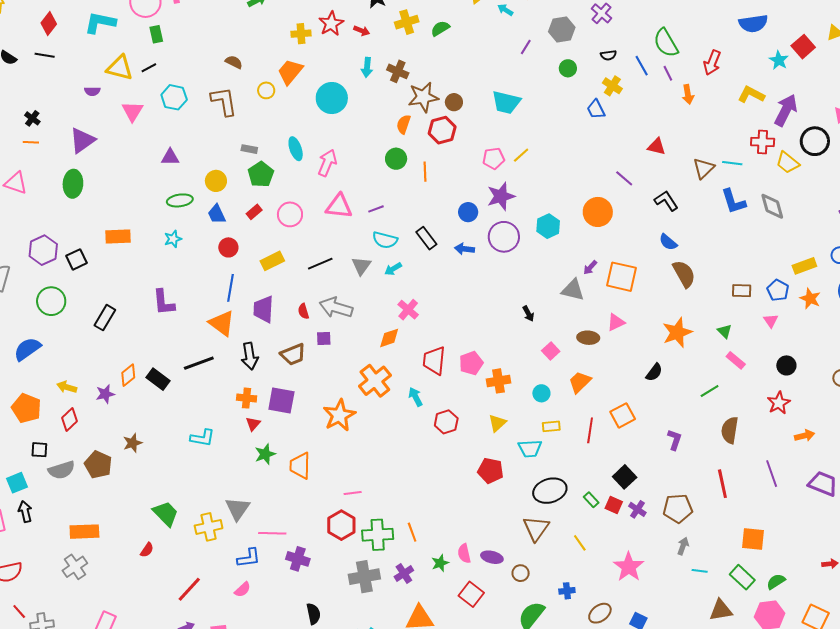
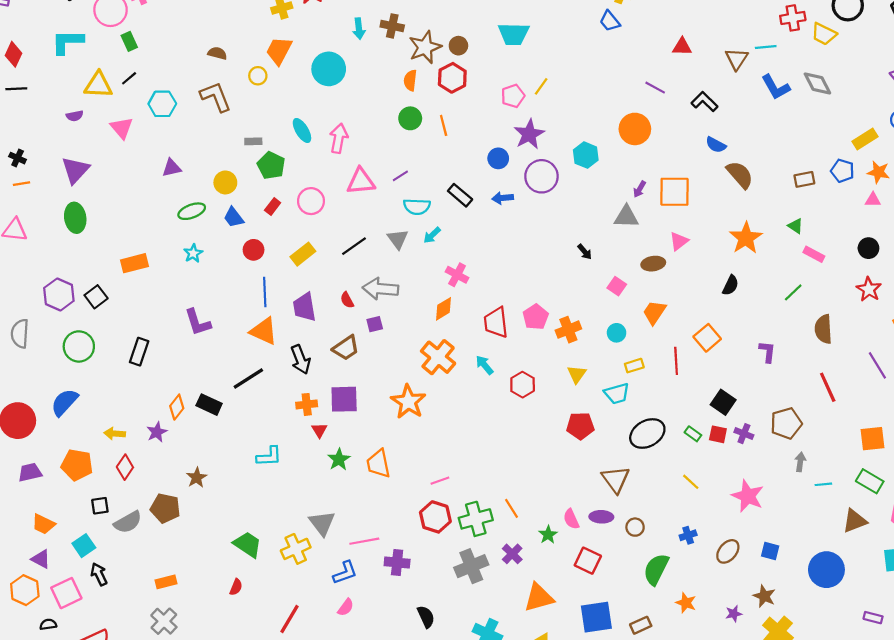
pink triangle: (771, 321) -> (873, 200), moved, turned -42
brown triangle: (536, 528) -> (616, 479), moved
orange rectangle: (84, 532) -> (166, 582), size x0.7

